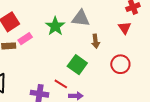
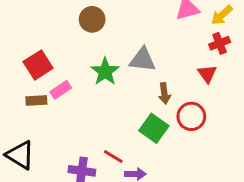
red circle: (120, 64) -> (191, 116), moved
green square: (77, 65) -> (154, 128), moved

